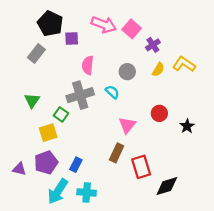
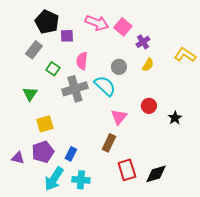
yellow L-shape: (184, 64) -> (185, 55), moved
cyan semicircle: (112, 92) -> (105, 86), size x1.6
green square: (61, 114) -> (53, 69), moved
red rectangle: (141, 167) -> (127, 170), moved

